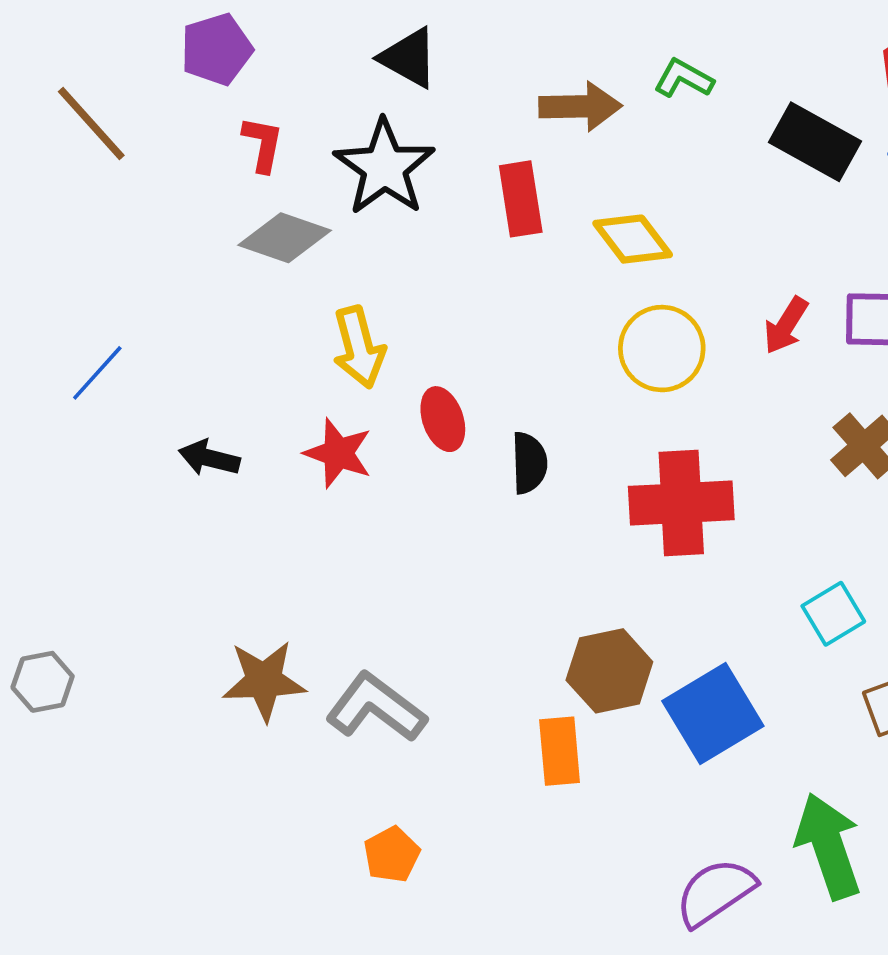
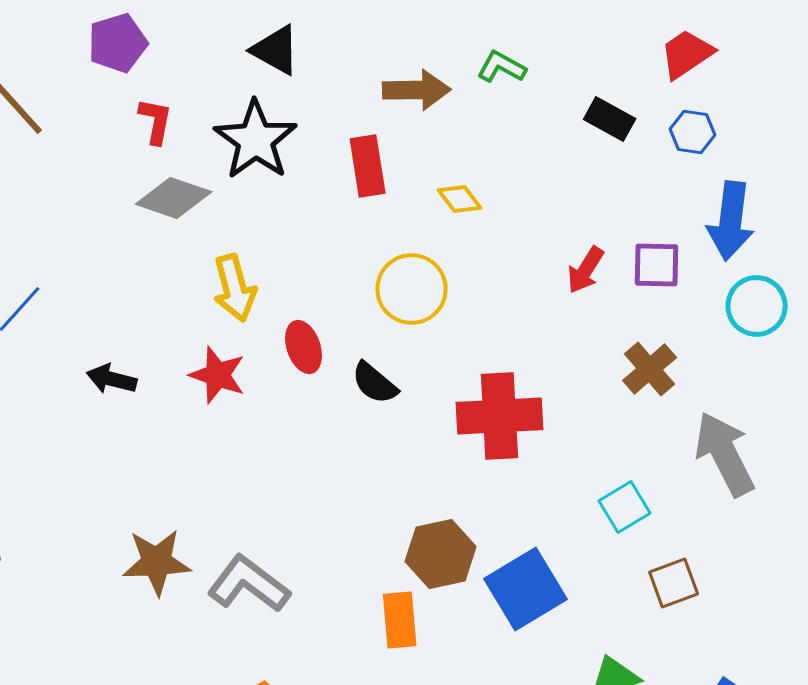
black rectangle: (815, 142) -> (610, 119), size x0.7
yellow diamond: (633, 239) -> (460, 199), size x0.7
yellow circle: (662, 349) -> (412, 289), moved
black semicircle: (529, 463) -> (375, 383), turned 132

